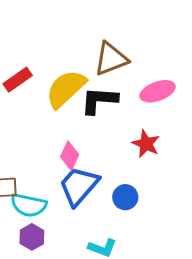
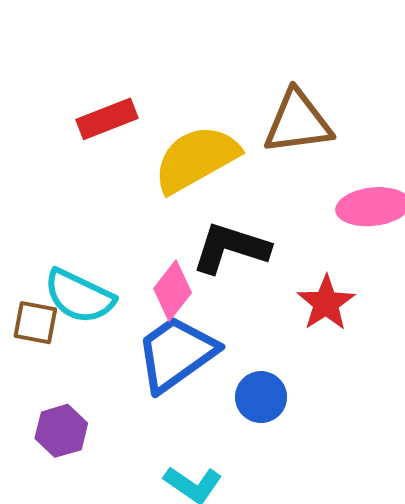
black L-shape: (99, 100) -> (231, 248), moved
cyan semicircle: (29, 205) -> (79, 296), moved

